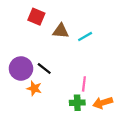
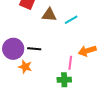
black line: (44, 68) -> (34, 49), turned -32
orange arrow: (103, 103) -> (87, 51), moved

